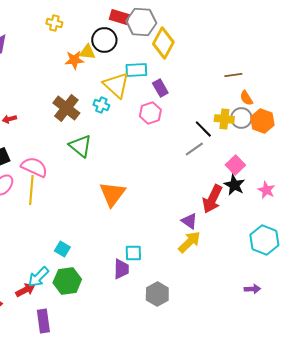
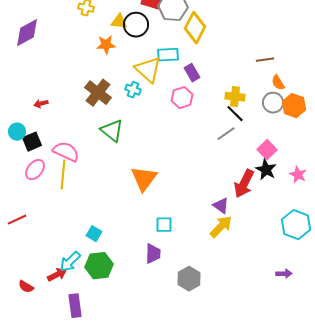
yellow triangle: (87, 52) -> (119, 22), moved
yellow cross: (224, 119) -> (235, 97), moved
cyan square: (133, 253) -> (164, 225), moved

